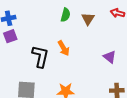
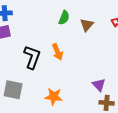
purple triangle: (110, 57) -> (99, 85), moved

